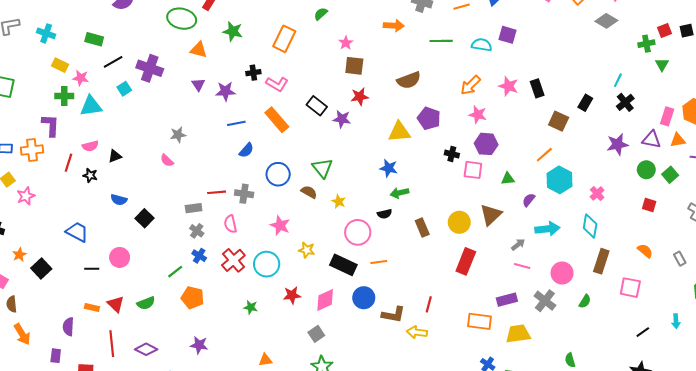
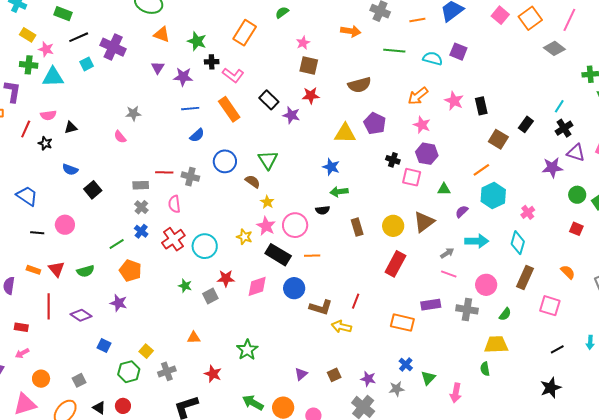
green star: (233, 31) -> (197, 41), moved
purple triangle: (652, 140) -> (576, 153), moved
yellow star: (339, 201) -> (267, 202), moved
pink star: (280, 225) -> (266, 226), moved
gray cross: (545, 301) -> (467, 309), turned -35
gray square: (316, 334) -> (210, 296), moved
yellow trapezoid: (518, 334) -> (496, 345), moved
purple star: (199, 345) -> (119, 303), moved

